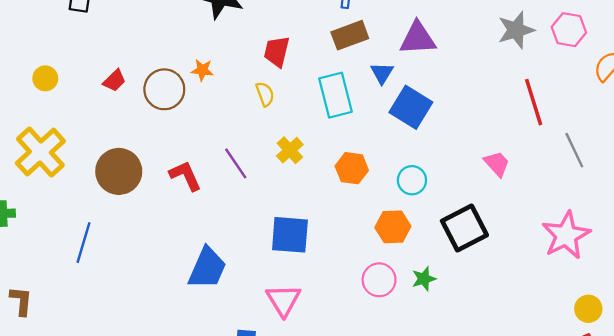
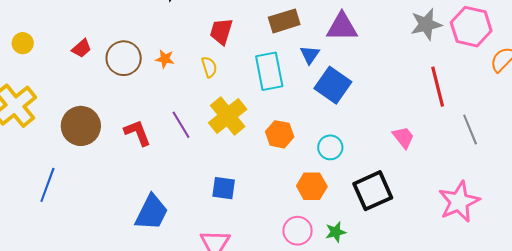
pink hexagon: (569, 30) -> (471, 27), size x1.4
orange star: (202, 70) -> (165, 59), moved
yellow cross: (290, 150) -> (228, 116), size x1.6
blue square: (290, 235) -> (224, 188), size x0.7

